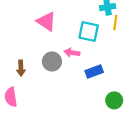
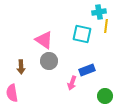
pink triangle: (46, 21) -> (44, 40), moved
pink arrow: (72, 53) -> (72, 83), moved, turned -80

